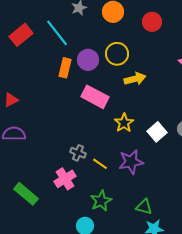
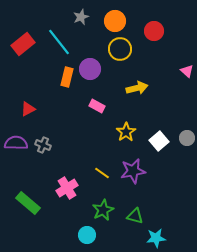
yellow circle: (117, 54) -> (120, 49), moved
pink rectangle: (95, 97) -> (97, 106), size x0.6
red triangle: (11, 100) -> (28, 109), moved
gray cross: (78, 153) -> (43, 145), moved
green triangle: (144, 207) -> (135, 216), moved

